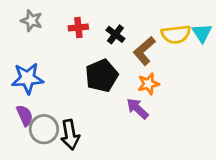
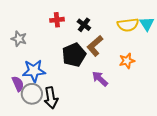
gray star: (32, 21) -> (19, 39), moved
brown L-shape: (144, 51) -> (95, 46), moved
blue star: (27, 78) -> (34, 71), moved
orange star: (148, 84) -> (127, 61), moved

